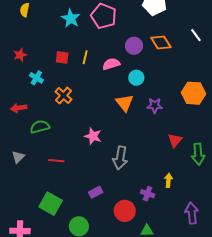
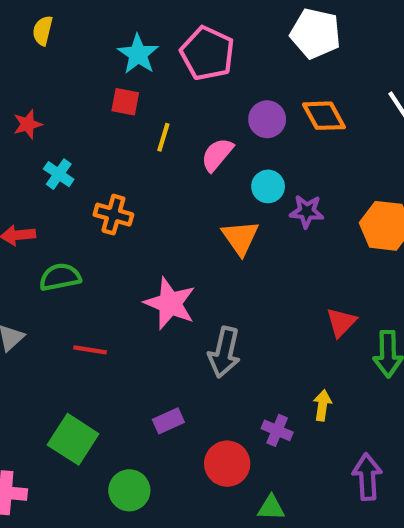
red square: (62, 58) -> (125, 102), moved
pink semicircle: (111, 64) -> (217, 155), turned -36
orange cross: (64, 95) -> (113, 215), turned -30
purple star: (155, 106) -> (307, 211), moved
pink star: (93, 136) -> (170, 303), size x1.4

